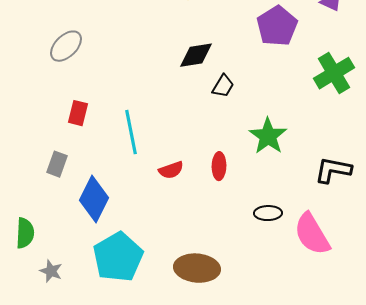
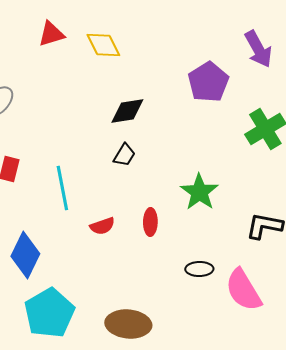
black trapezoid: (223, 86) -> (124, 155), moved

